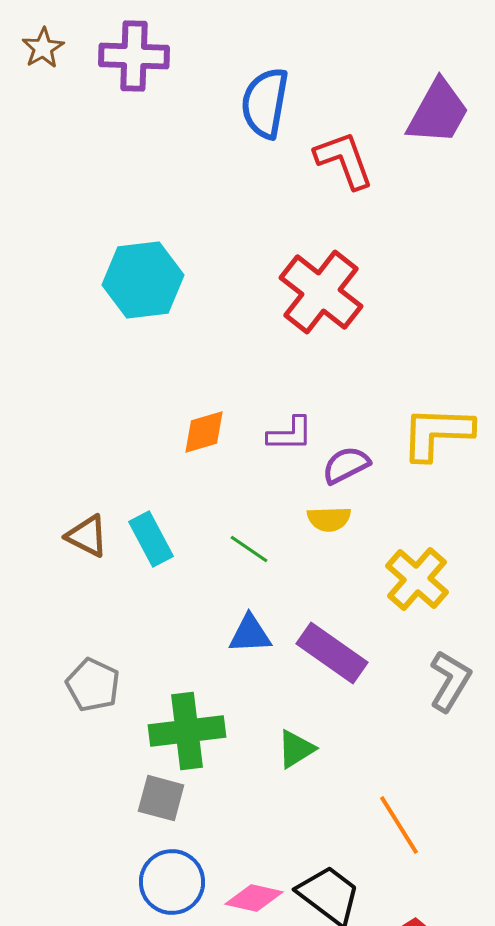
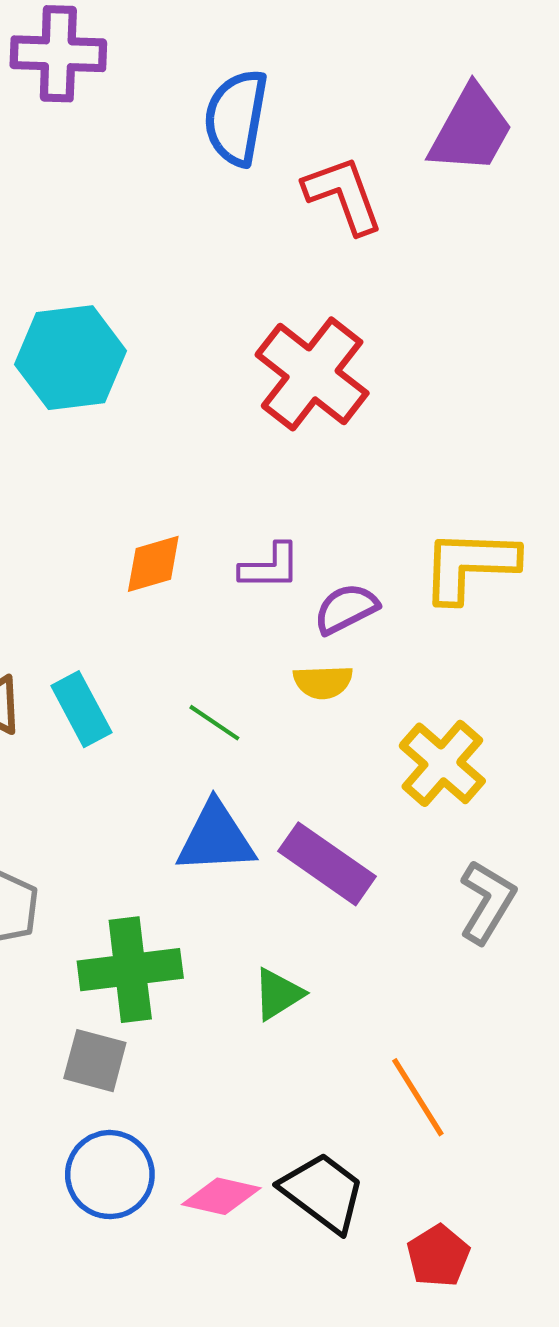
blue triangle: (250, 634) -> (216, 838), size x1.4

